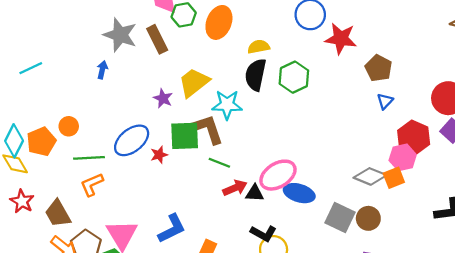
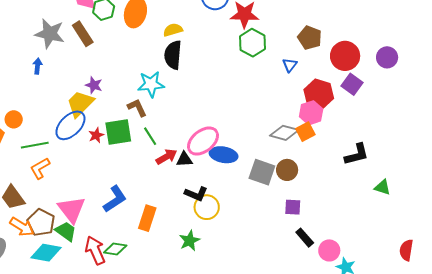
brown pentagon: (378, 68) -> (310, 38), moved
green hexagon: (294, 77) -> (252, 43), moved
yellow trapezoid: (194, 83) -> (80, 104), moved
brown L-shape: (209, 129) -> (137, 108), size x0.7
green square: (185, 136) -> (118, 132), moved
green line: (219, 163) -> (150, 136), turned 42

